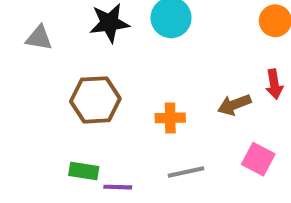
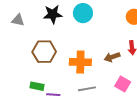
orange cross: (170, 118) -> (80, 62), size x1.5

